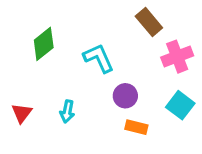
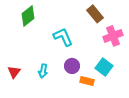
green diamond: (44, 44) -> (28, 16), moved
purple circle: (125, 96) -> (72, 66), moved
cyan square: (180, 105) -> (104, 67), moved

